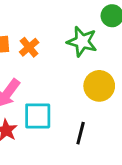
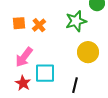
green star: (82, 42) -> (76, 21), turned -30

